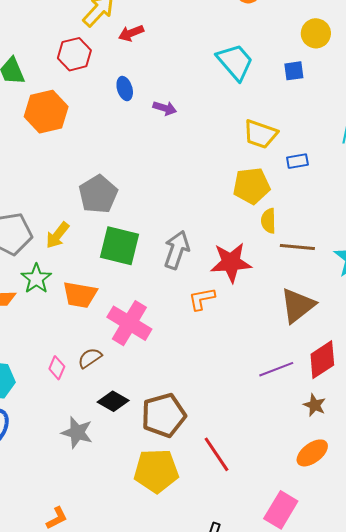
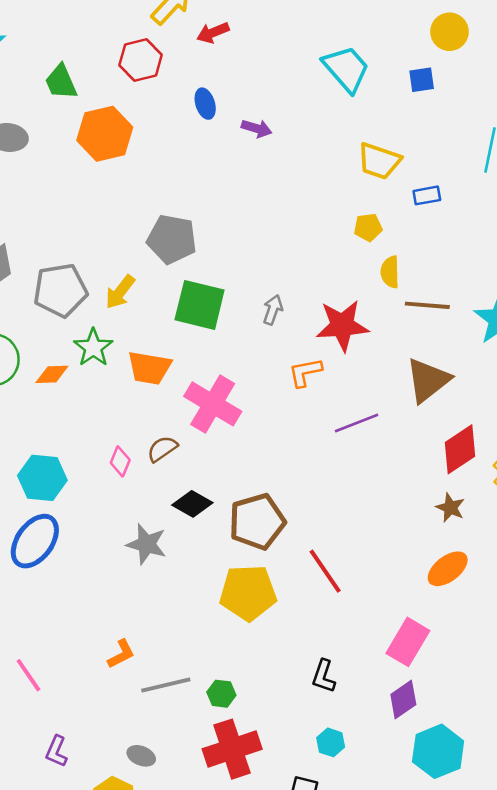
yellow pentagon: (251, 186) -> (368, 227), size x0.6
gray pentagon: (98, 194) -> (172, 239), turned -30
gray arrow: (177, 250) -> (273, 310), size x0.6
purple line: (276, 369) -> (357, 423), moved

